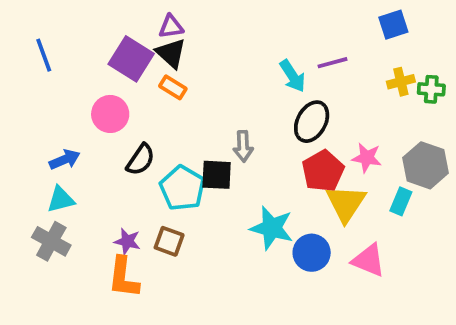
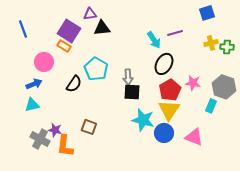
black triangle: (171, 53) -> (102, 28), moved, turned -48
orange rectangle: (173, 87) -> (64, 46), moved
pink circle: (110, 114) -> (44, 62), moved
black square: (217, 175) -> (132, 92), moved
cyan pentagon: (182, 188) -> (96, 69), moved
yellow triangle: (346, 203) -> (169, 110), moved
gray cross: (51, 241) -> (40, 139), moved
purple star: (127, 241) -> (55, 130), moved

